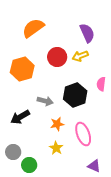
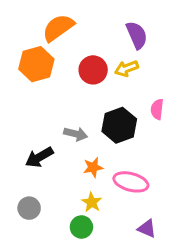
orange hexagon: (22, 69) -> (36, 64), moved
pink ellipse: (83, 134) -> (131, 182), turned -55
green circle: (29, 165) -> (81, 227), moved

